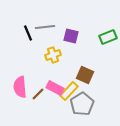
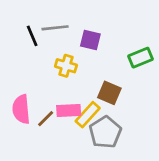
green rectangle: (108, 37) -> (141, 58), moved
yellow cross: (53, 55) -> (66, 66), turned 35
pink rectangle: (55, 88) -> (69, 111), turned -30

